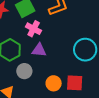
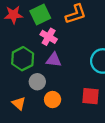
orange circle: (54, 83) -> (53, 100), moved

